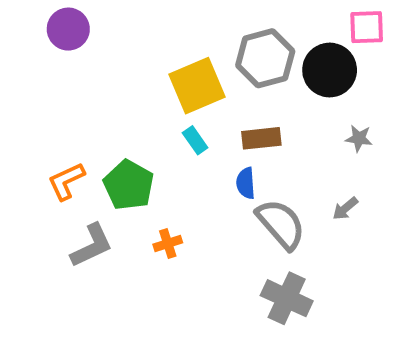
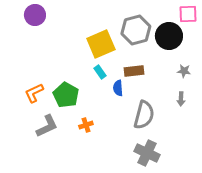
blue semicircle: (246, 183) -> (118, 88), moved
gray arrow: (345, 208) -> (181, 99), moved, turned -48
gray semicircle: (281, 224) -> (144, 115), turned 56

